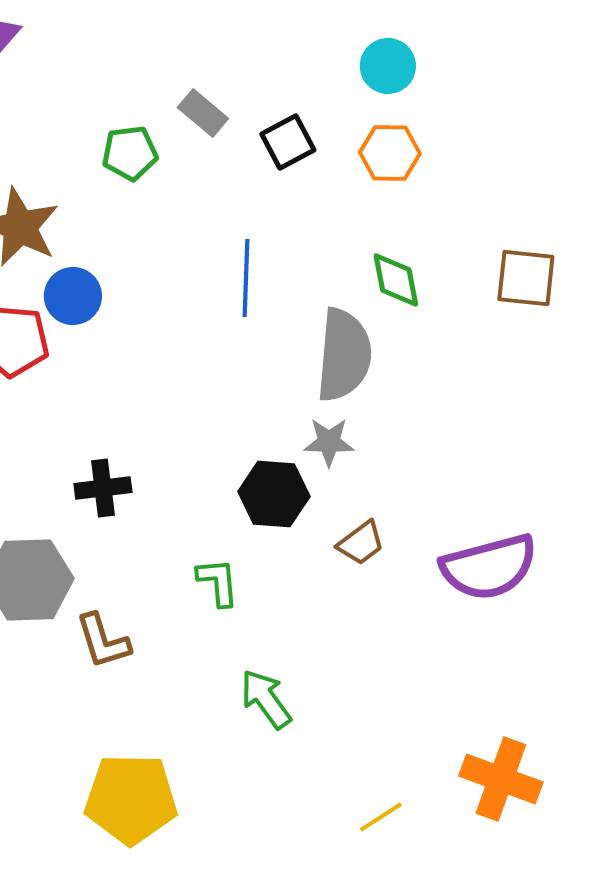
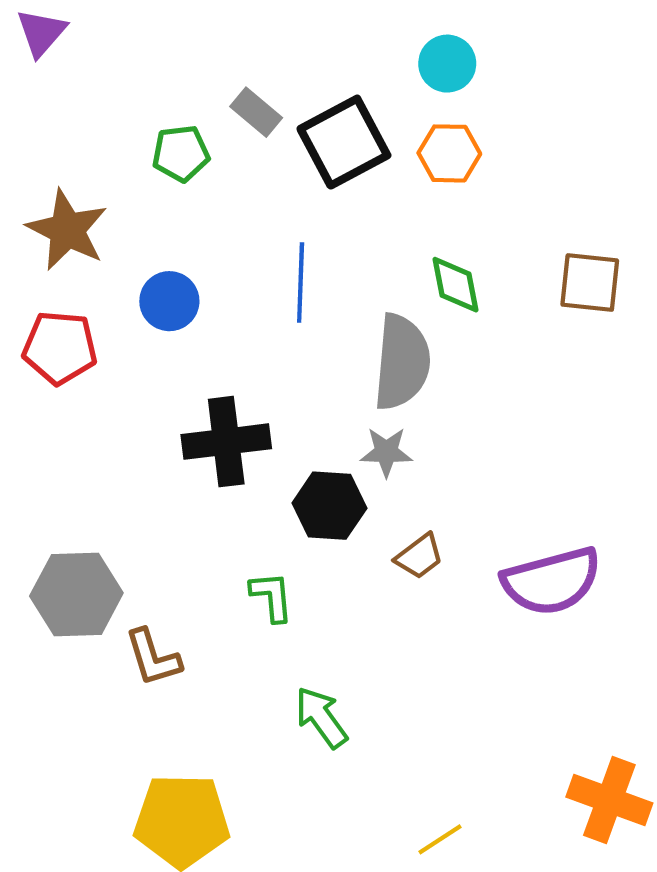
black square: (288, 142) -> (344, 142), size x1.6
blue circle: (73, 296) -> (169, 301), moved
black cross: (103, 488) -> (226, 442), moved, size x1.5
orange cross: (501, 779) -> (609, 800), moved

